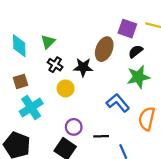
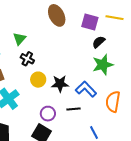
brown ellipse: (104, 49) -> (57, 15), moved, turned -45
black star: (83, 67) -> (60, 84), moved
black line: (101, 136) -> (74, 109), moved

